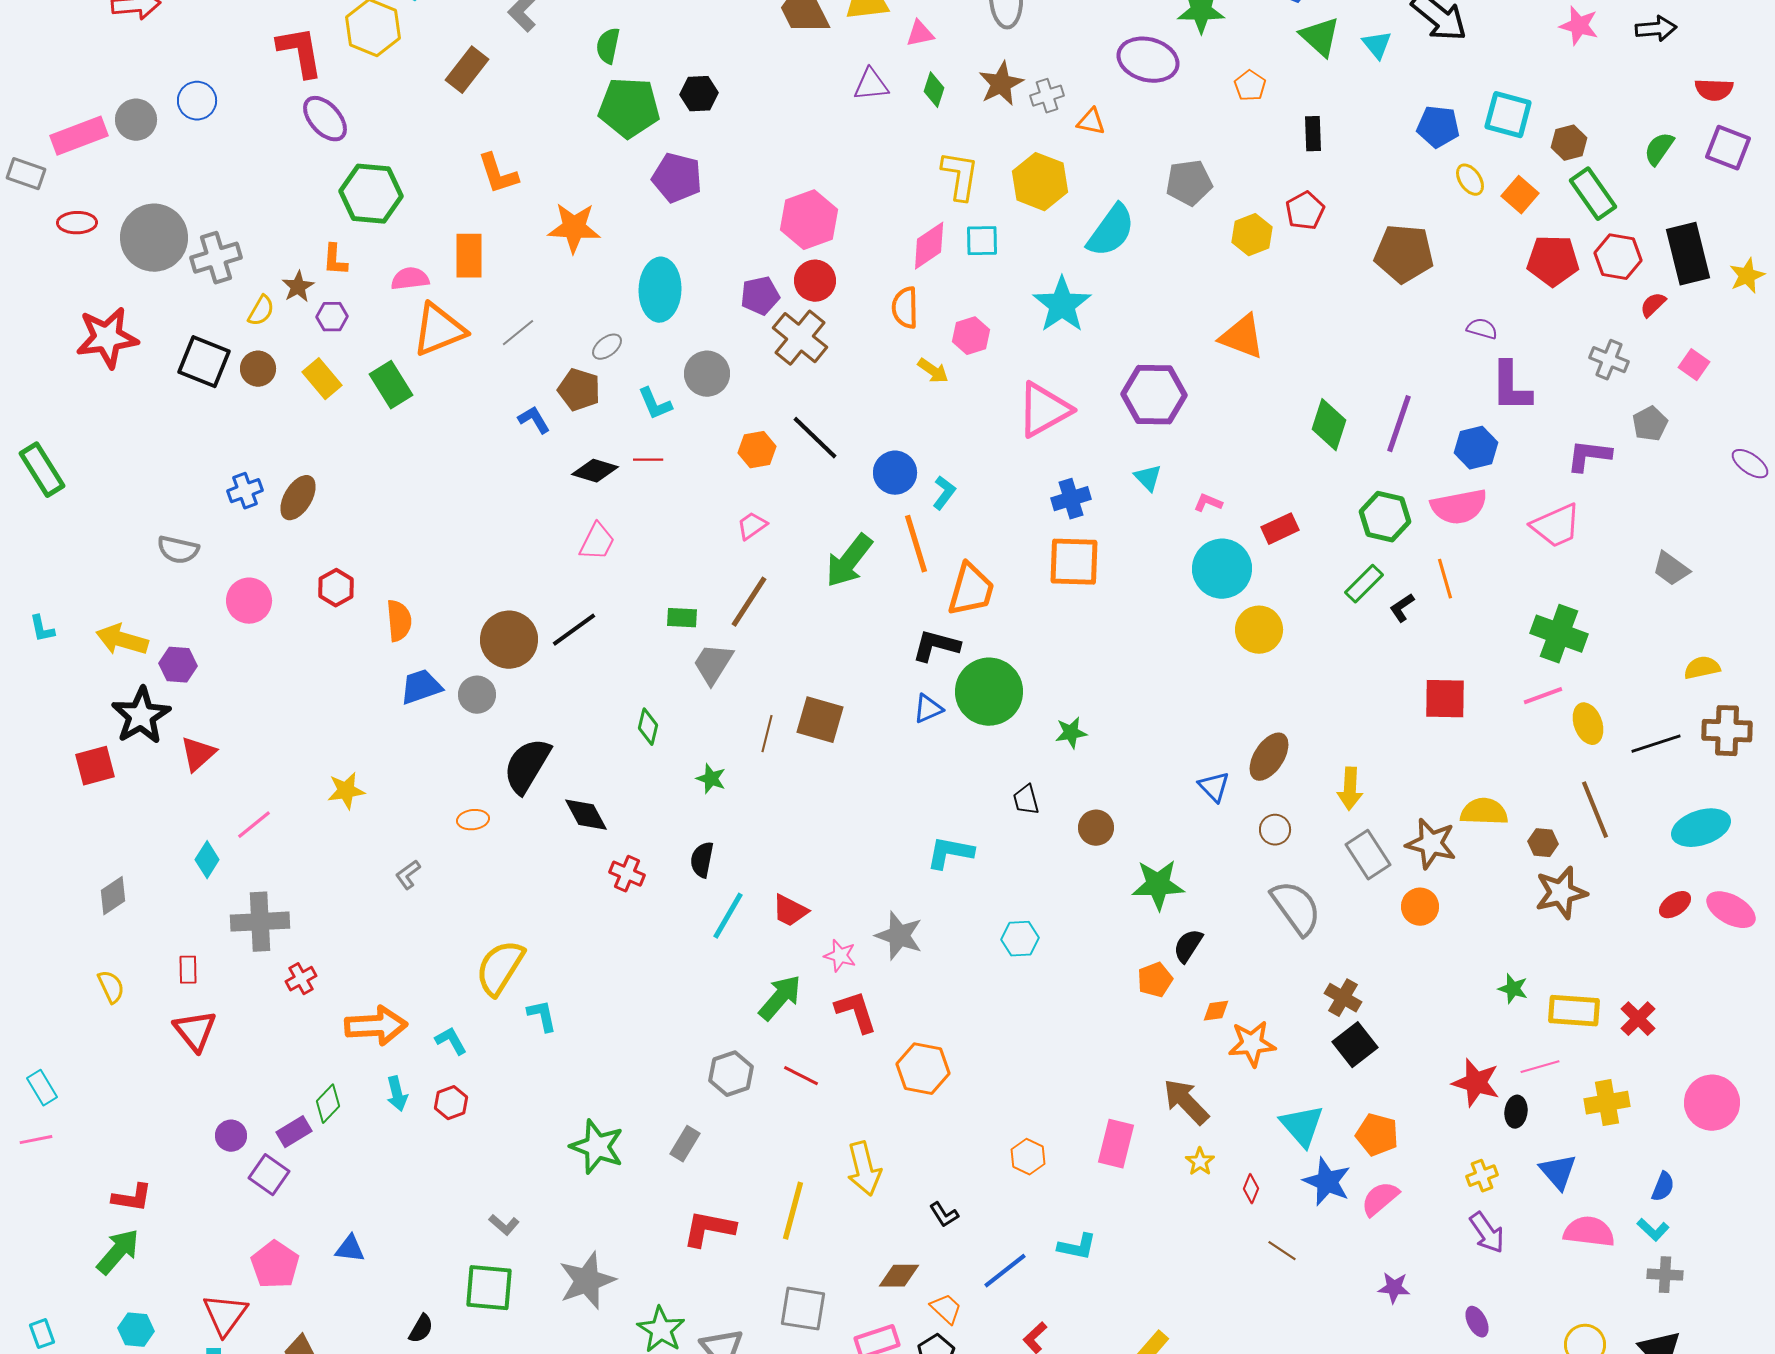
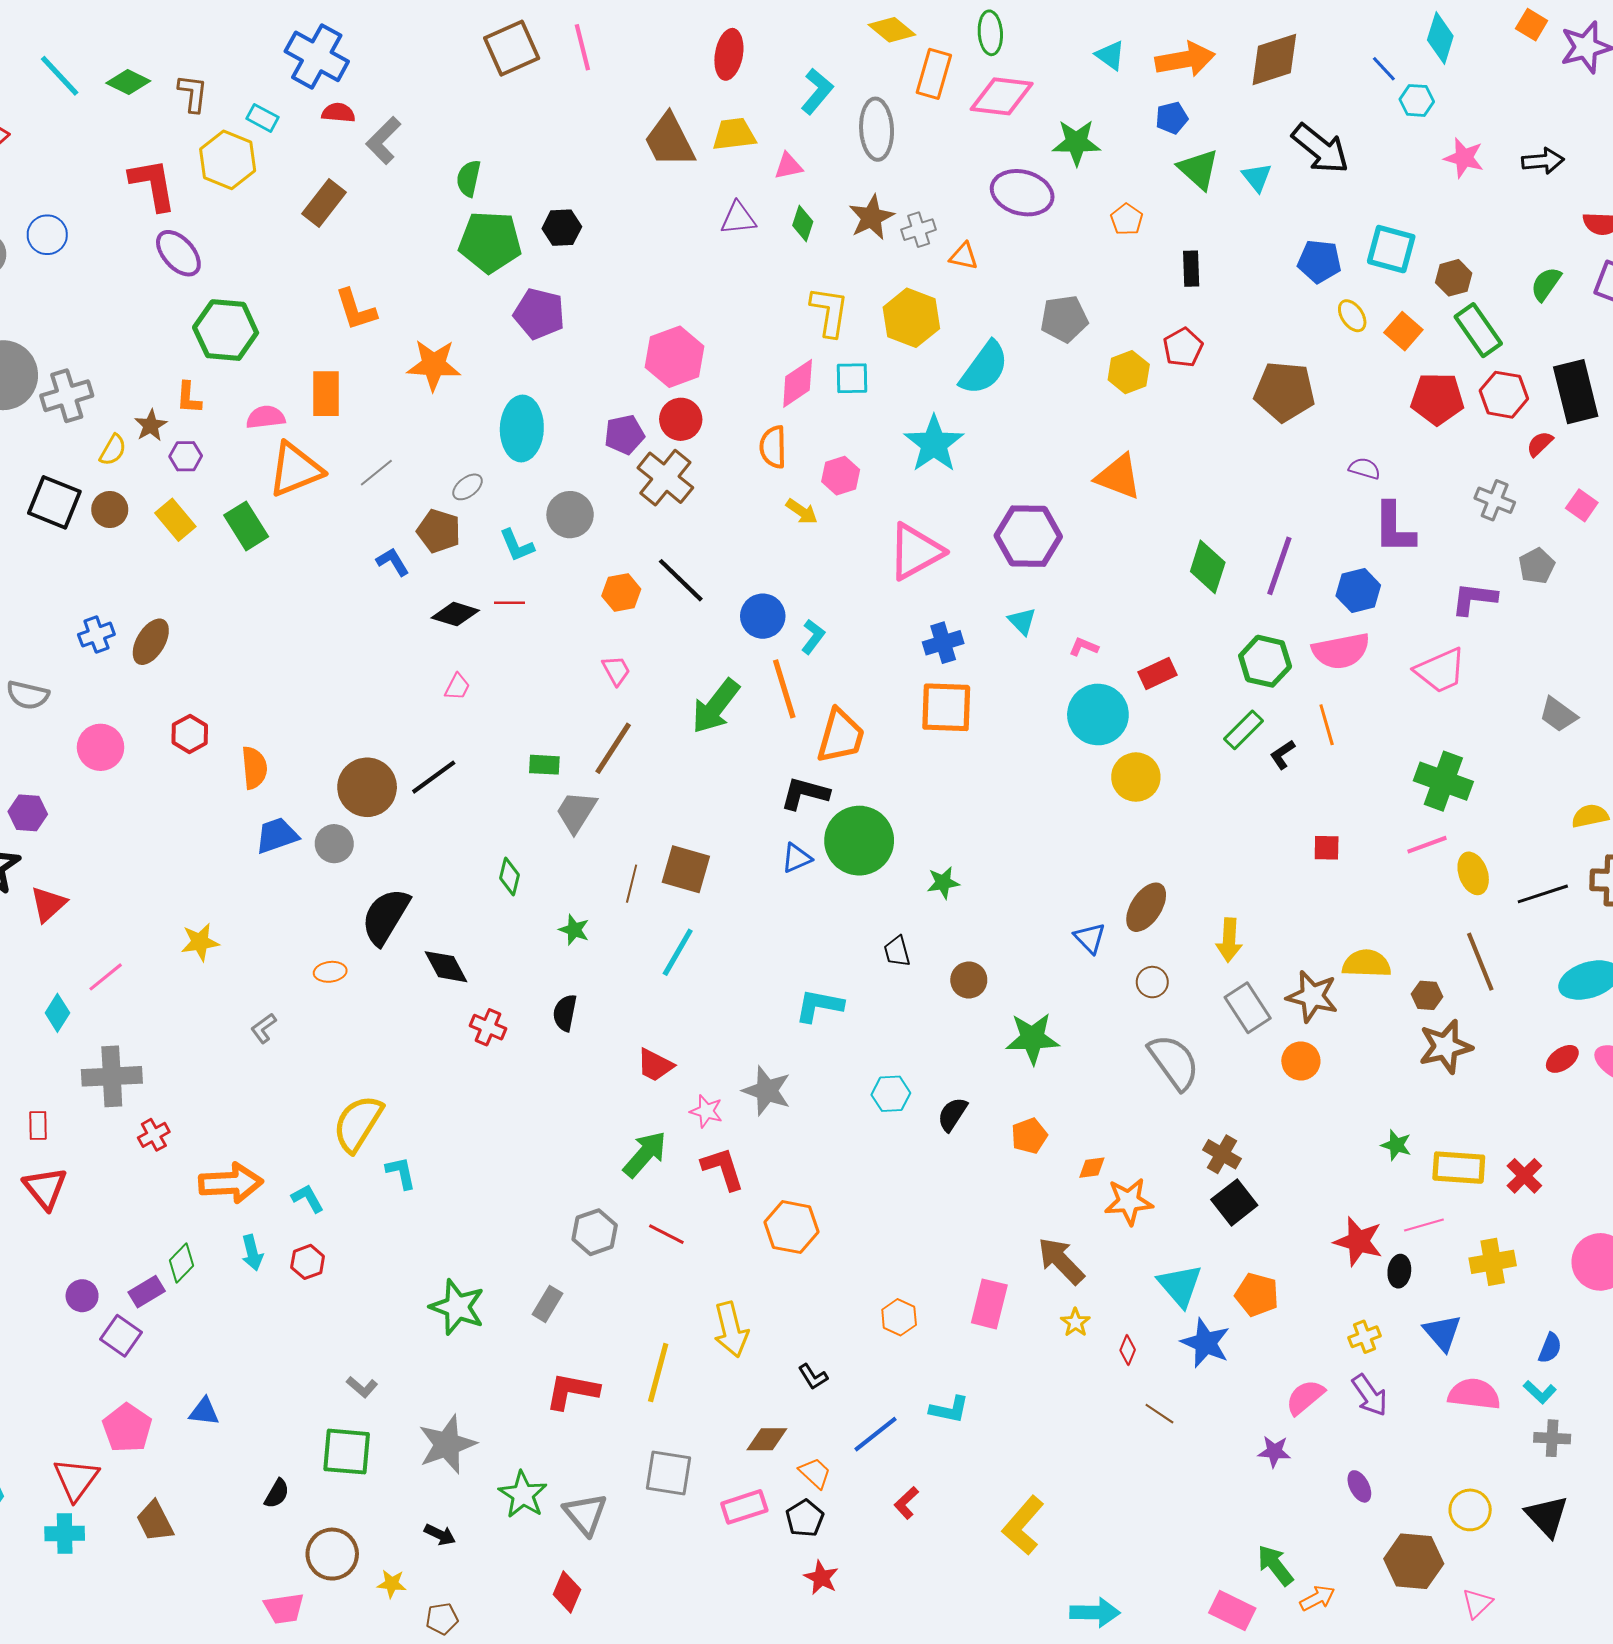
pink trapezoid: (752, 526) -> (616, 670), turned 96
pink trapezoid: (597, 542) -> (457, 687), size x0.7
red square: (1445, 699) -> (1327, 848), size x0.6
cyan line: (728, 916) -> (678, 952), moved
black semicircle: (1188, 946) -> (952, 1114), moved
pink semicircle: (1380, 1199) -> (1305, 1397), moved

